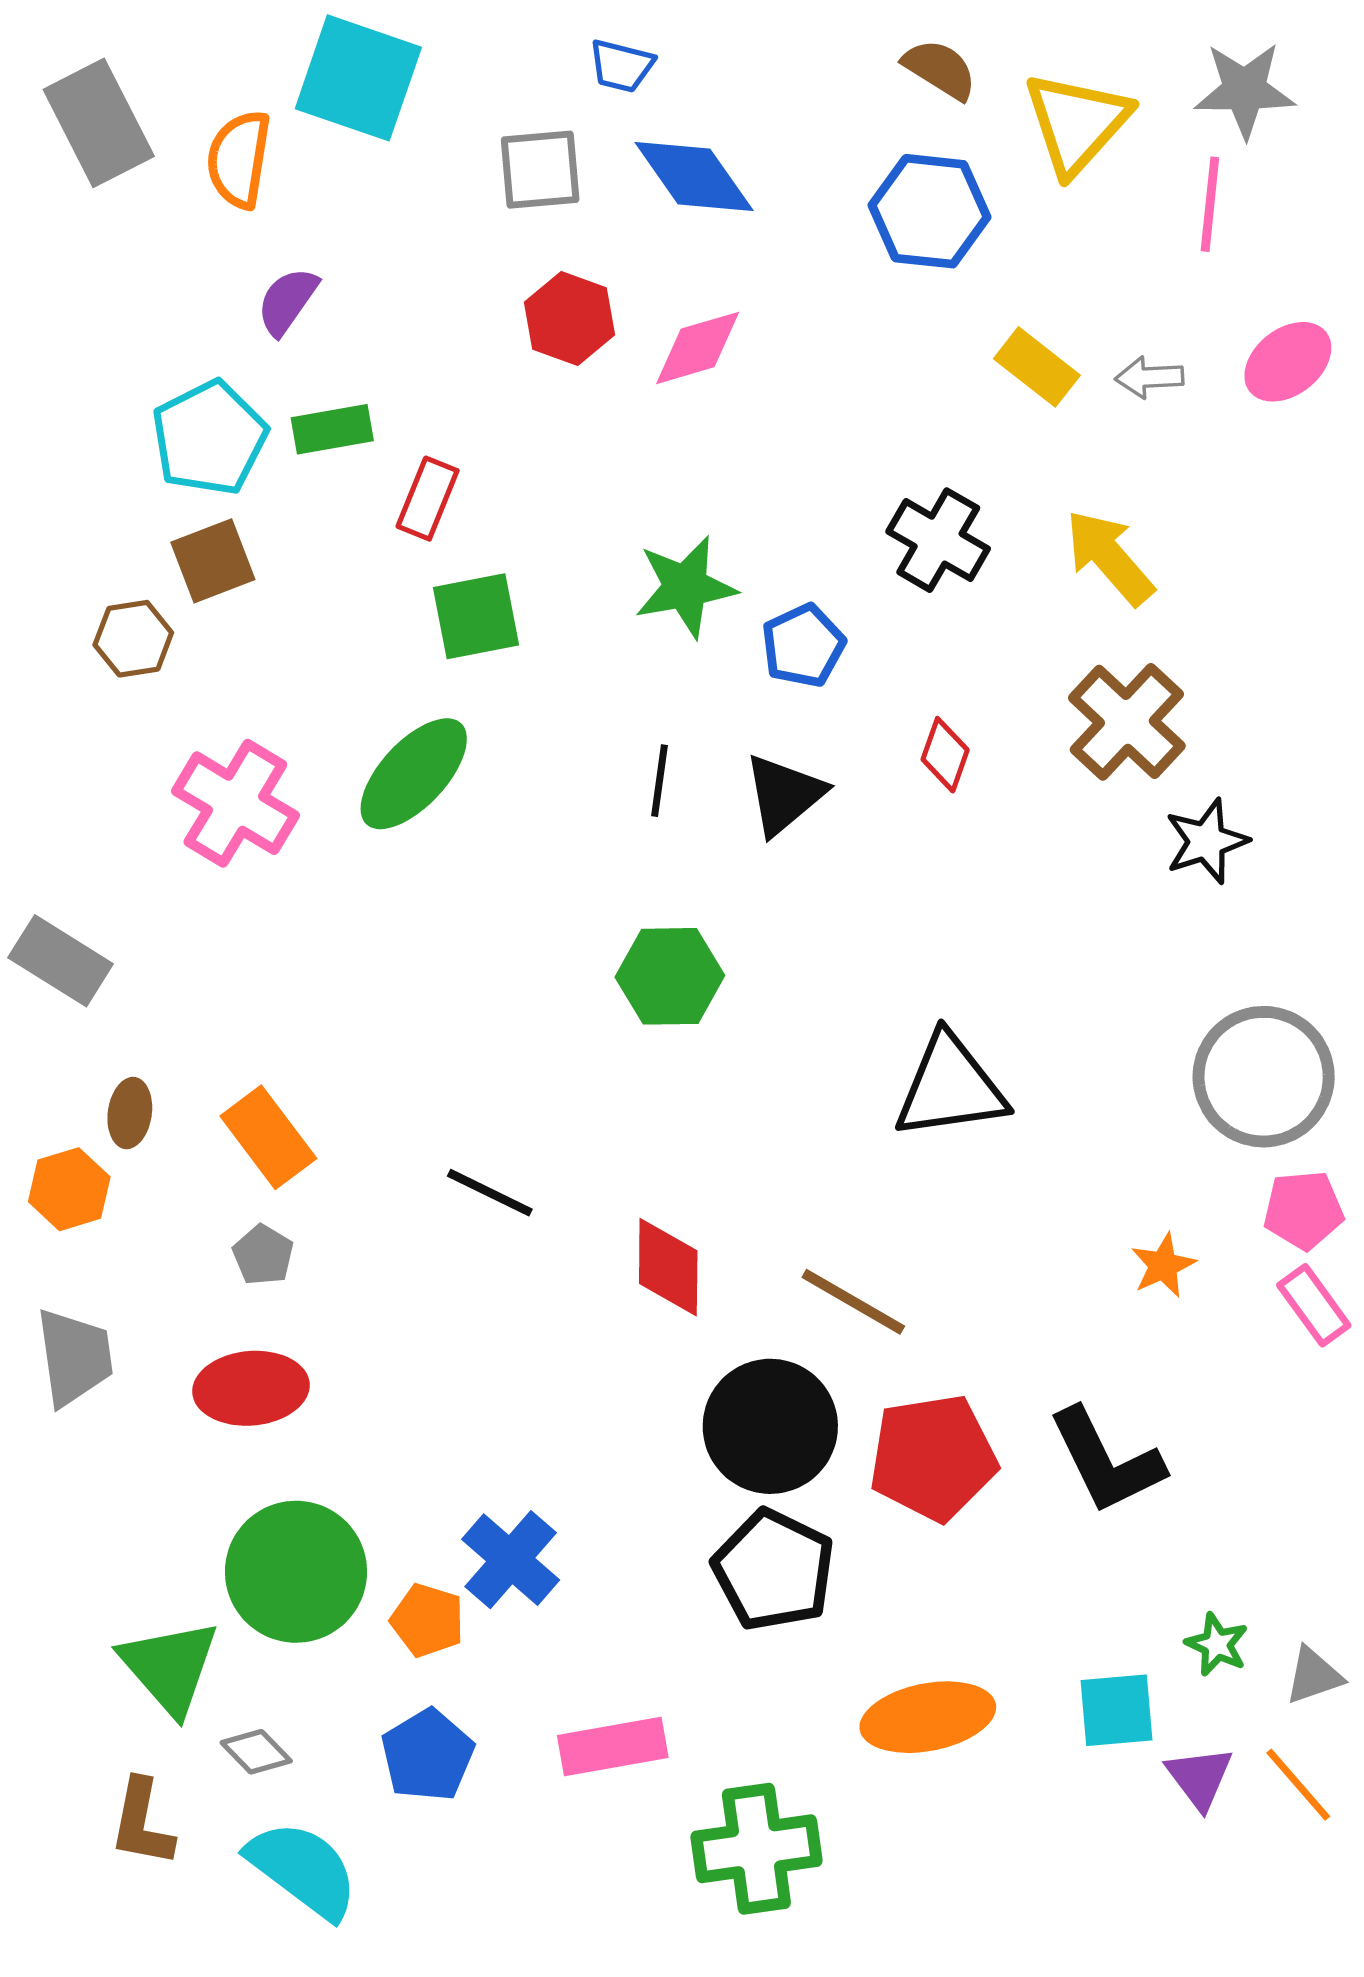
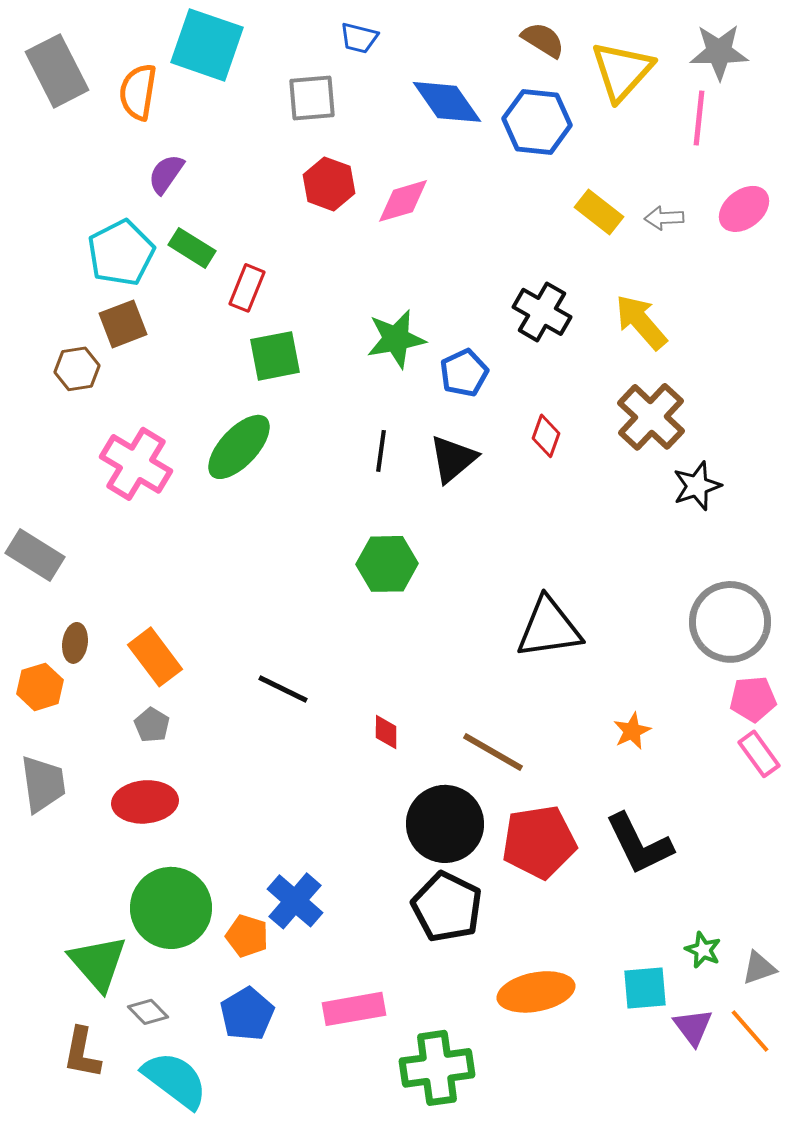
blue diamond: (694, 177) -> (447, 102), moved
green rectangle: (332, 429) -> (192, 248), turned 42
orange star: (1163, 1265) -> (632, 731), moved
red diamond: (668, 1267) -> (386, 732), size x0.6

